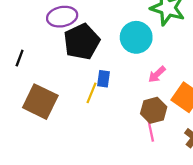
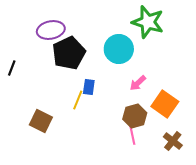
brown square: (40, 102) -> (41, 121), moved, size x0.7

